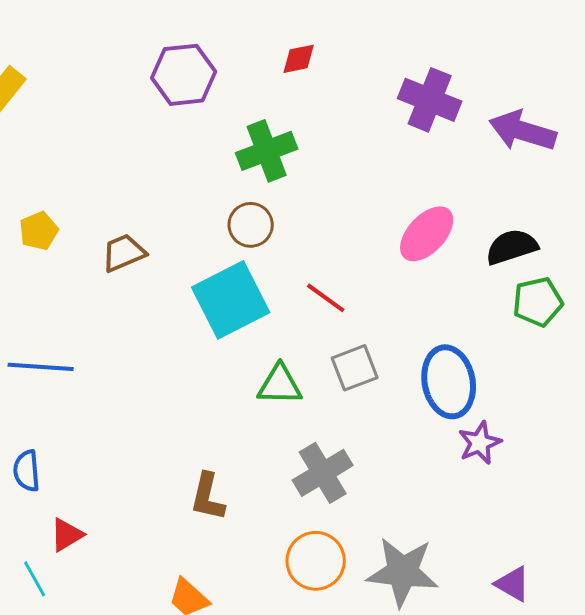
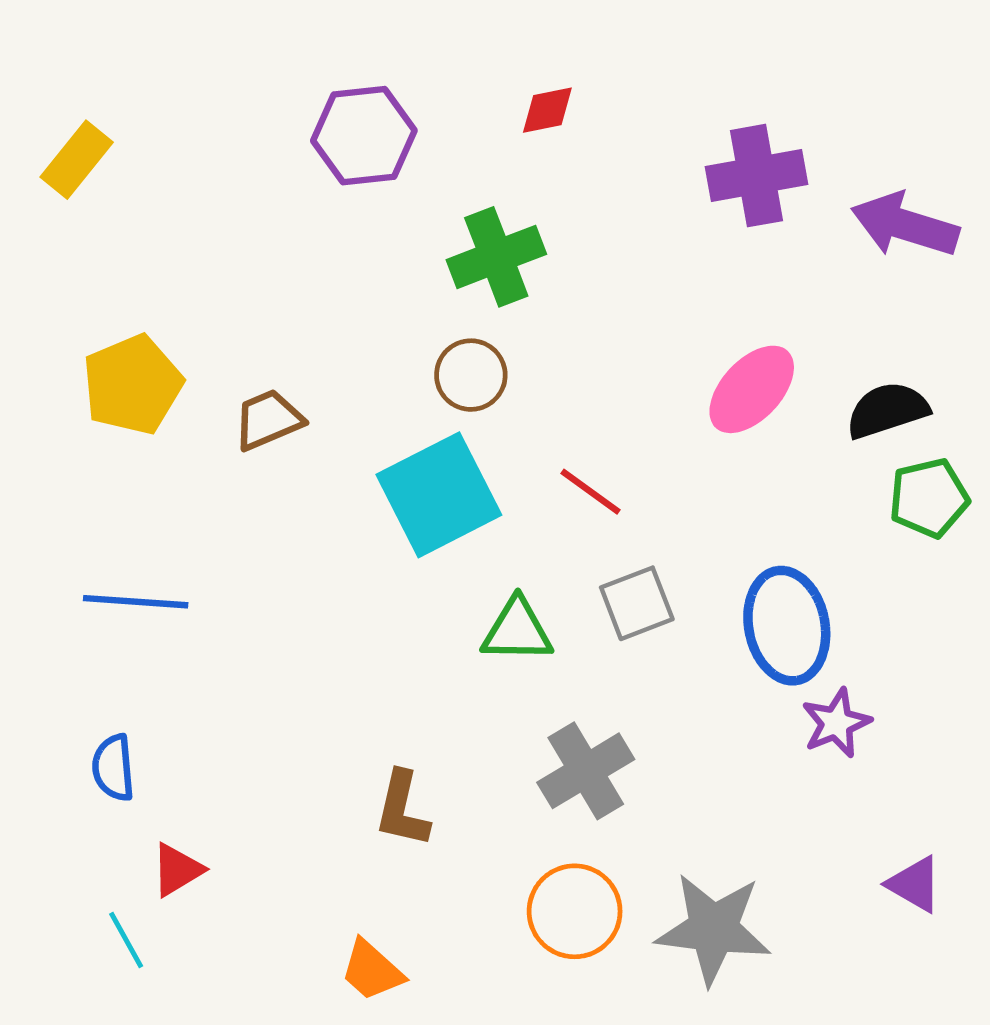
purple cross: (430, 100) -> (757, 176), turned -32
yellow pentagon: (39, 231) -> (132, 385), size x1.6
purple triangle: (513, 584) -> (915, 884), moved

